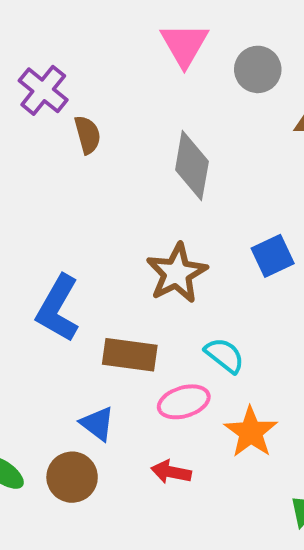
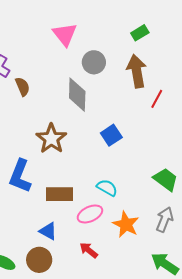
gray circle: (258, 69) -> (94, 62), moved
blue square: (273, 256) -> (111, 135), moved
brown star: (177, 273) -> (51, 139), moved
red arrow: (171, 472) -> (89, 250), turned 36

